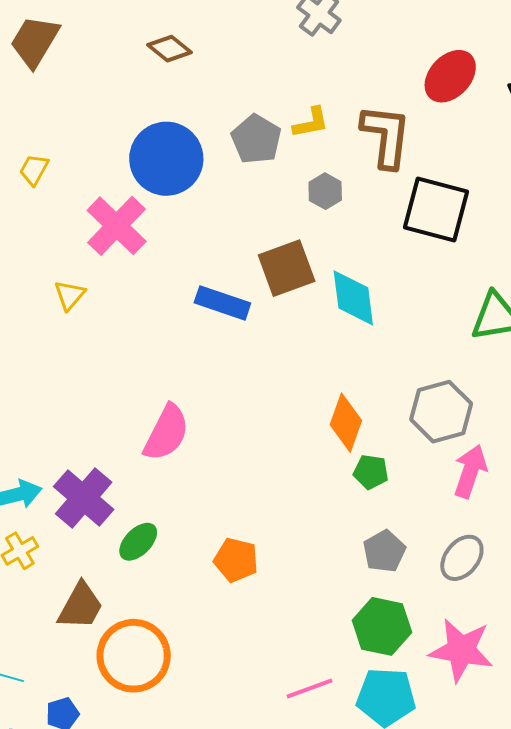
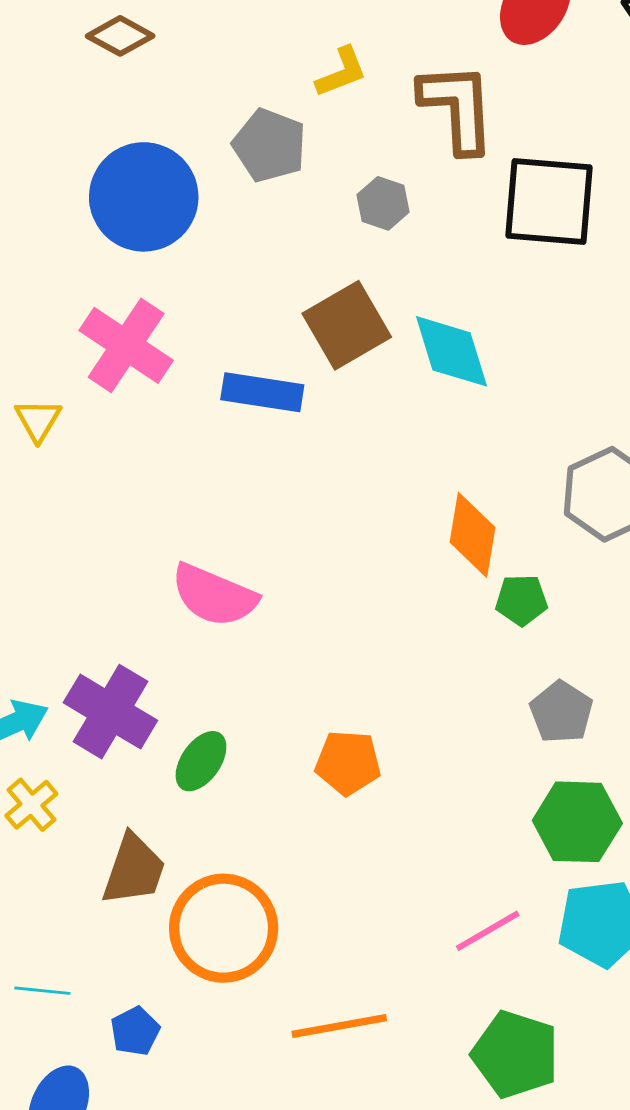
yellow L-shape: (311, 123) -> (341, 72), moved
pink cross: (117, 226) -> (126, 345), moved
pink semicircle: (166, 433) -> (214, 595), turned 96

